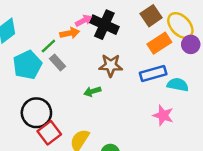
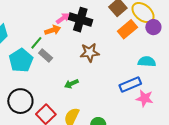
blue rectangle: (153, 74) -> (130, 84), moved
green arrow: (92, 91) -> (71, 84), moved
black circle: (36, 113) -> (20, 101), moved
pink star: (163, 115) -> (145, 98), moved

